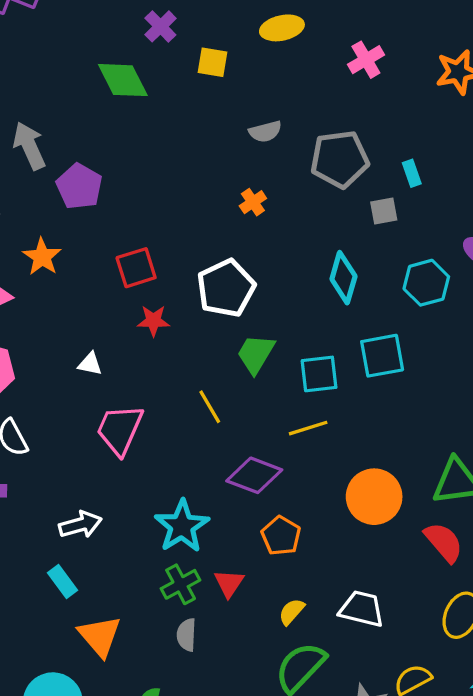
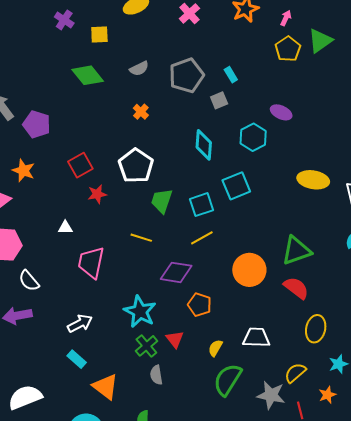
green diamond: (123, 80) -> (88, 75), moved
yellow line: (210, 407) -> (141, 238), turned -30

